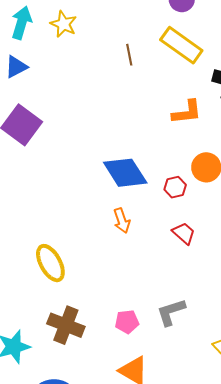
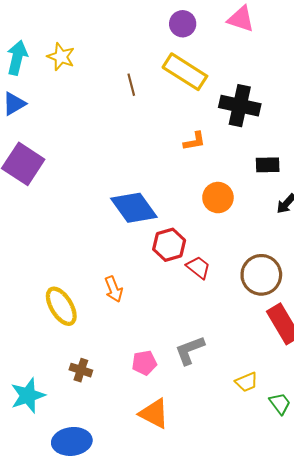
orange L-shape: (187, 112) -> (194, 141), size x0.7
red hexagon: (175, 187) -> (169, 245), moved, size x1.4
orange arrow: (122, 221) -> (114, 289), moved
brown cross: (66, 325) -> (81, 370), size x0.6

